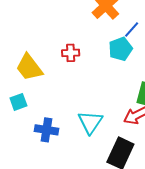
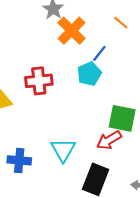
red cross: (71, 53) -> (39, 81), size x1.5

